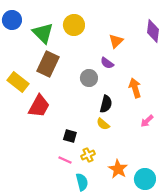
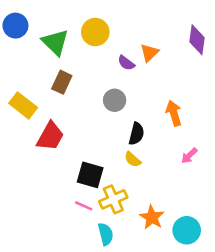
purple semicircle: (107, 63) -> (126, 63), moved
brown rectangle: (48, 64) -> (62, 82), size x0.7
black square: (70, 136) -> (90, 175), size x1.5
yellow cross: (88, 155) -> (113, 199), size x1.5

